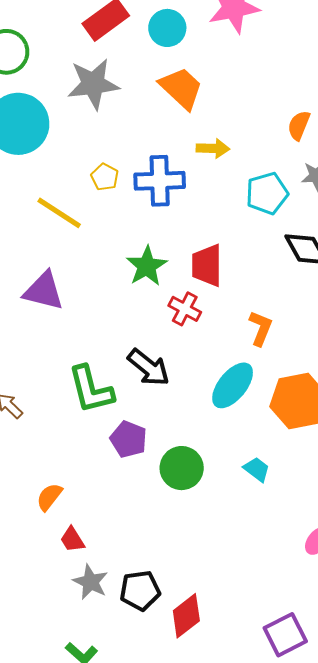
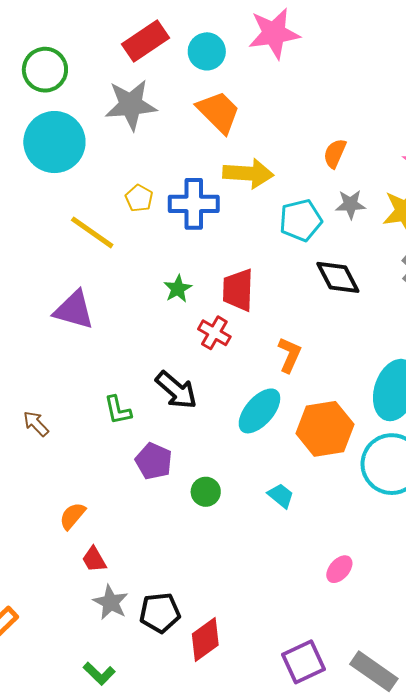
yellow arrow: (213, 148) -> (248, 173), size x1.5
green star: (147, 266) -> (178, 289), size x0.7
green L-shape: (91, 390) -> (118, 410), size x0.6
green circle: (182, 468) -> (206, 492), size x0.7

